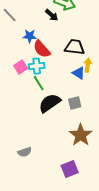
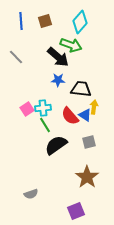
black arrow: (52, 15) -> (58, 57), size x1.6
blue star: (30, 36) -> (58, 80), moved
red semicircle: (42, 49) -> (70, 116), moved
gray square: (75, 103) -> (89, 142), moved

